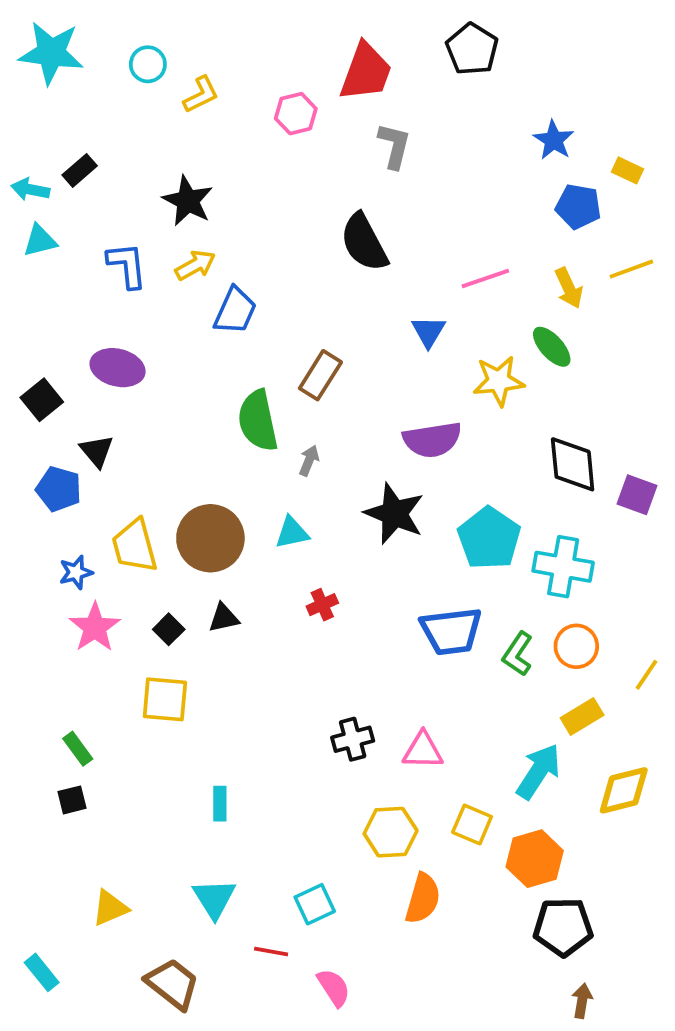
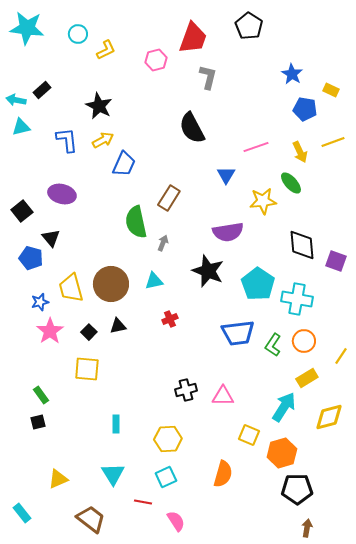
yellow hexagon: (391, 832) -> (168, 439), moved

